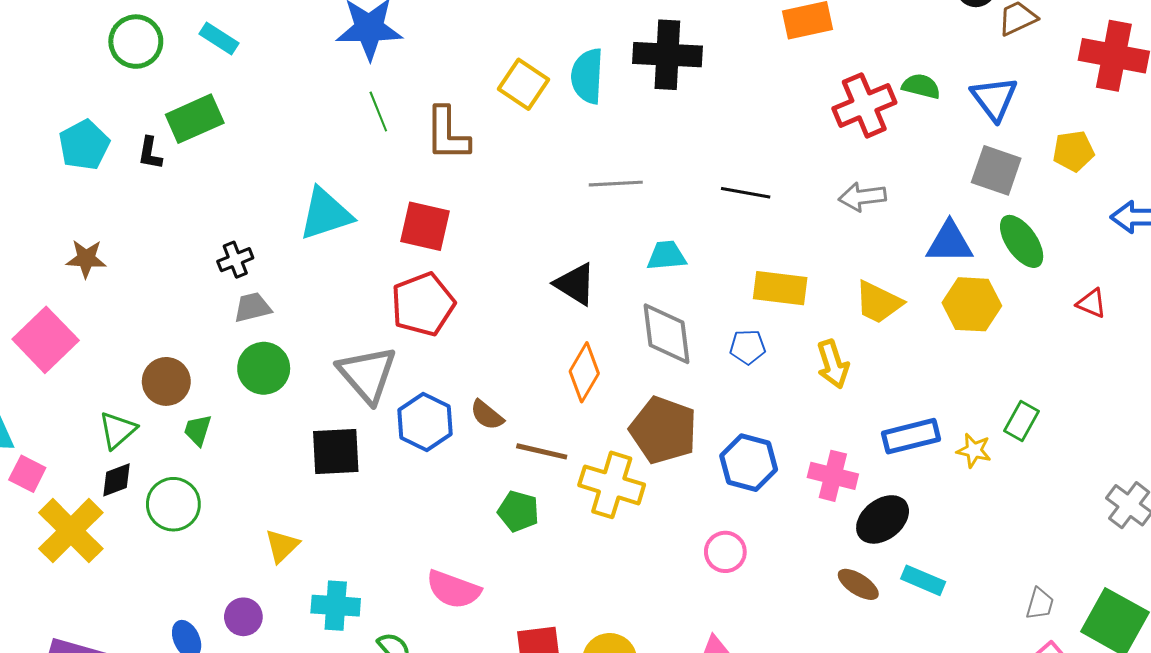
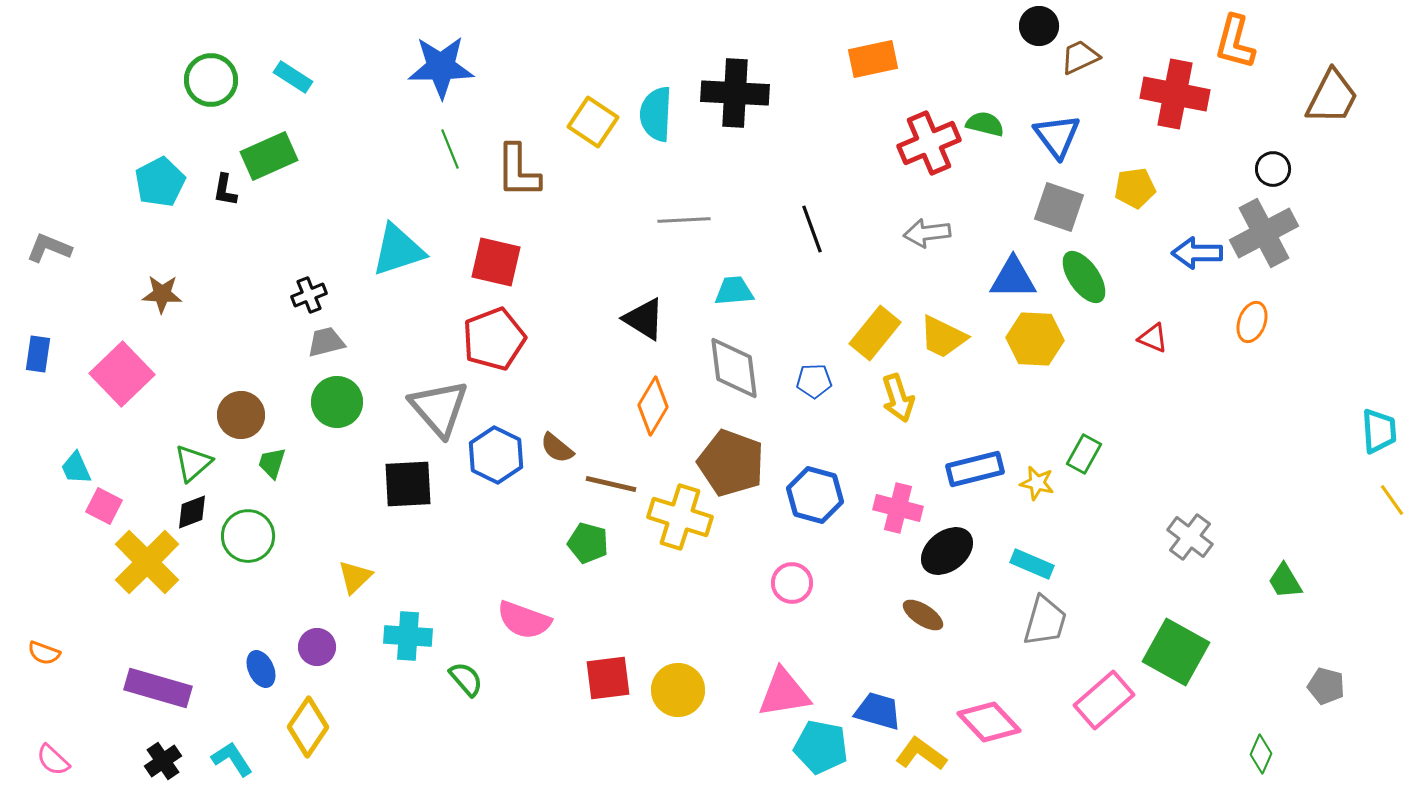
black line: (746, 193) -> (812, 229), turned 60
yellow rectangle: (780, 288) -> (875, 333), moved, turned -58
cyan rectangle: (923, 580) -> (1032, 564), moved
gray trapezoid: (1040, 604) -> (1045, 621), moved, size x1.6

